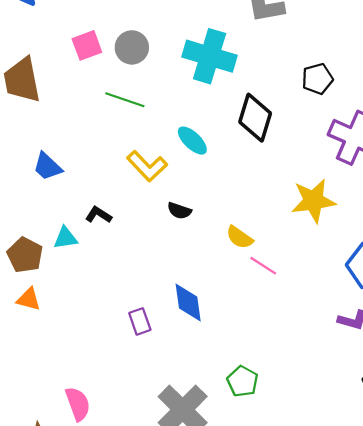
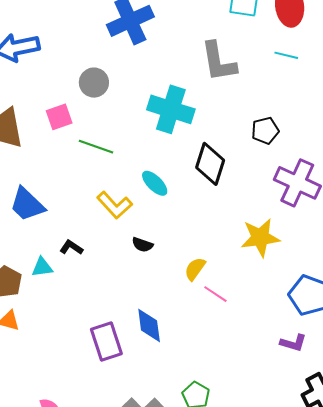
pink square: (87, 45) -> (59, 117), moved
gray circle: (132, 47) -> (94, 83), moved
blue trapezoid: (47, 167) -> (27, 204), size x1.4
yellow semicircle: (240, 237) -> (195, 269), turned 90
purple rectangle: (140, 321) -> (106, 342), size x1.6

